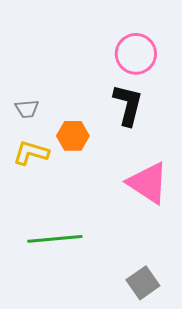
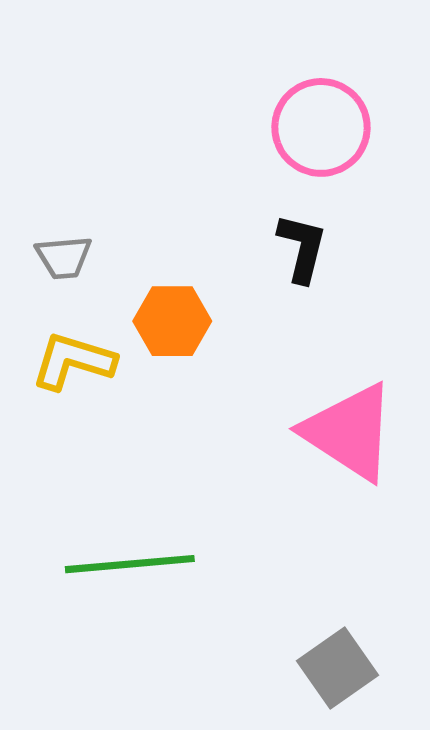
black L-shape: (128, 105) -> (302, 248), size x0.7

